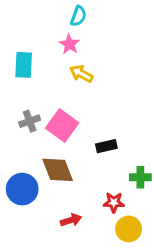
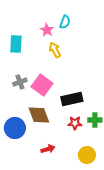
cyan semicircle: (78, 16) -> (65, 22), moved
yellow arrow: (81, 74) -> (55, 50), turned 35
black rectangle: (106, 146) -> (72, 99), size x1.5
red star: (114, 202) -> (75, 123), moved

